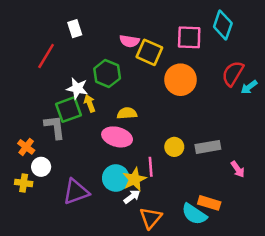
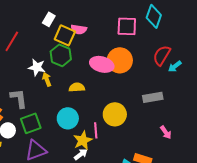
white rectangle: (75, 29) -> (49, 19), moved, turned 48
yellow square: (149, 52) -> (65, 35), moved
green square: (68, 110) -> (31, 123), moved
pink ellipse: (117, 137) -> (102, 64), moved
yellow circle: (174, 147) -> (115, 114), size x1.5
gray rectangle: (208, 147) -> (153, 97), moved
cyan circle: (116, 178) -> (68, 118), moved

